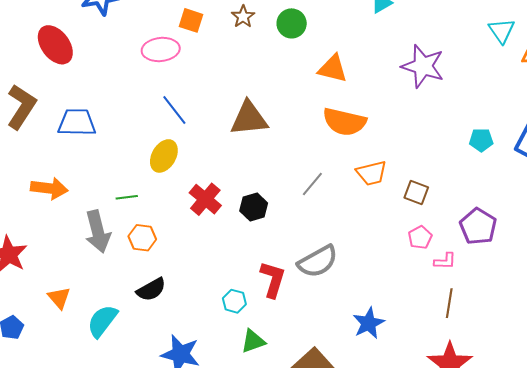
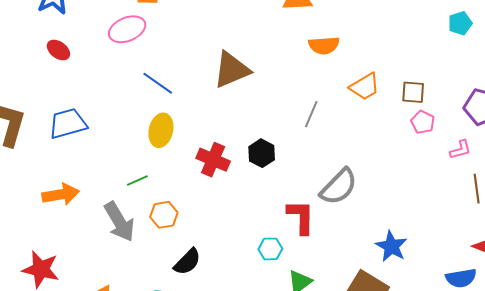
red ellipse: (55, 45) -> (58, 50), moved, size x0.6
orange semicircle: (344, 122) -> (324, 45), size x0.7
pink pentagon: (420, 237) -> (423, 122), moved
blue star: (369, 323) -> (391, 246), moved

